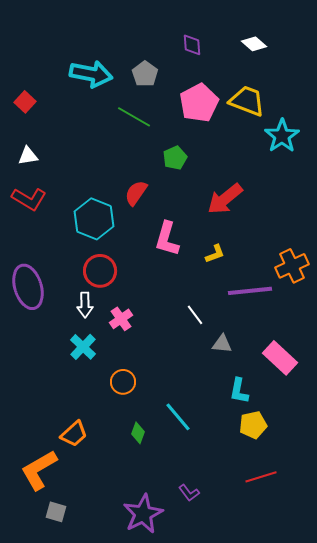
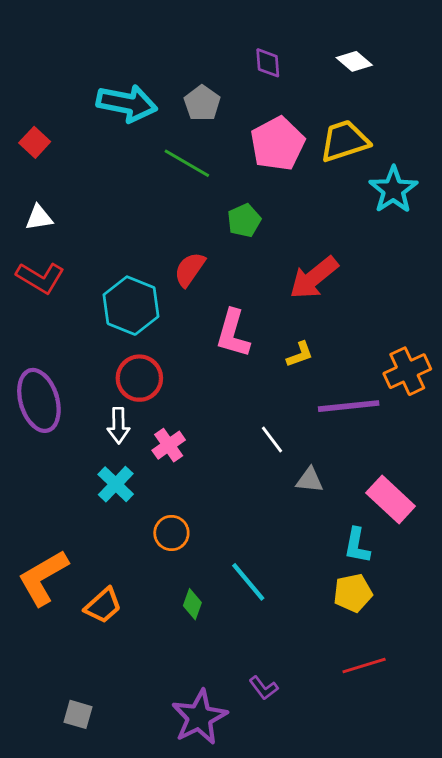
yellow trapezoid: (247, 101) -> (344, 141), turned -39
cyan L-shape: (239, 391) -> (357, 546), moved
orange L-shape: (39, 470) -> (43, 578), moved

